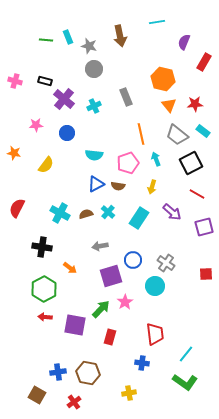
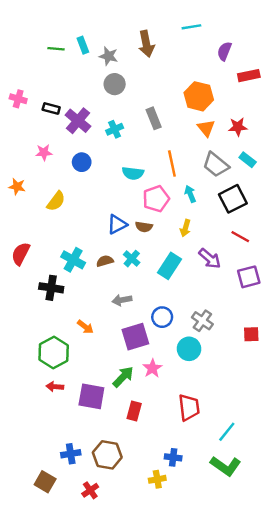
red rectangle: (204, 62) -> (249, 76), turned 48
black rectangle: (45, 81) -> (51, 109), moved
cyan semicircle: (94, 155) -> (133, 173), moved
black cross: (42, 247) -> (51, 288), moved
blue cross: (142, 363) -> (173, 457), moved

